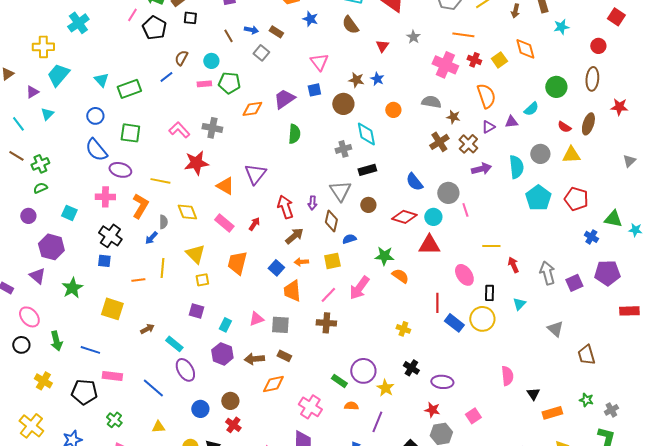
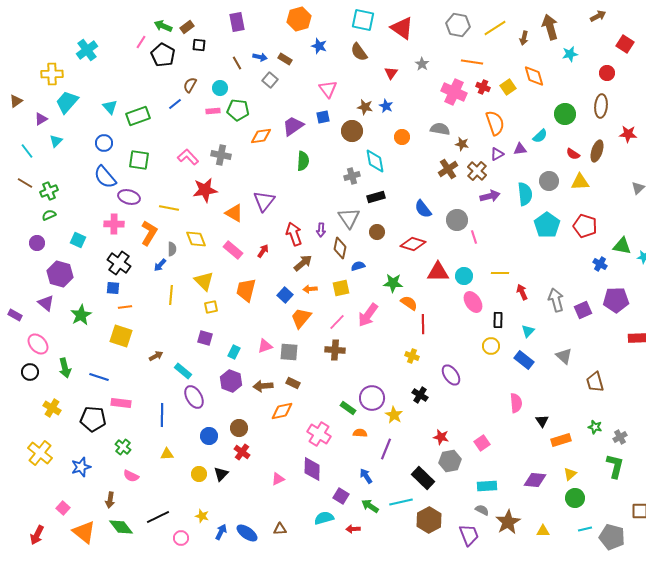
cyan circle: (433, 217) -> (464, 276), moved
orange line: (138, 280) -> (125, 307), moved
orange trapezoid: (292, 291) -> (301, 318), turned 45
red line: (437, 303) -> (423, 324), moved
yellow circle: (482, 319) -> (491, 346), size x0.7
blue rectangle: (454, 323) -> (524, 360), moved
purple ellipse: (442, 382) -> (451, 375), moved, turned 50
blue line: (153, 388) -> (162, 415), turned 50

